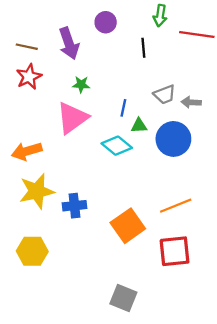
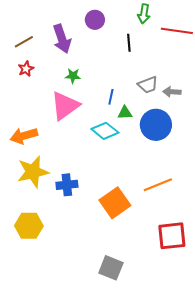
brown line: (27, 47) -> (24, 42), turned -42
red star: (29, 77) -> (26, 69), size x0.7
red square: (175, 251) -> (172, 236), moved

